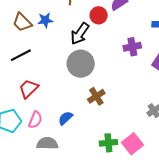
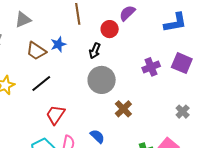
black arrow: (80, 34) -> (95, 51), size x0.7
purple cross: (132, 47) -> (151, 67), moved
blue semicircle: (65, 118) -> (97, 136), turned 98

